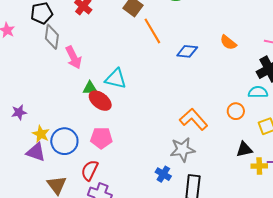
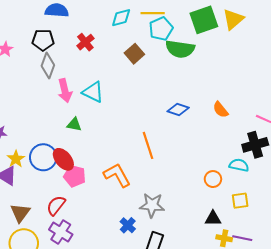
orange line: (152, 31) -> (148, 145), moved
cyan triangle: (116, 79) -> (93, 92), moved
red ellipse: (100, 101) -> (63, 159), moved
orange L-shape: (194, 119) -> (117, 175), moved
blue circle: (64, 141) -> (43, 157), moved

